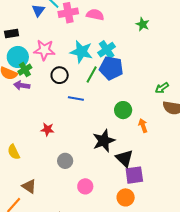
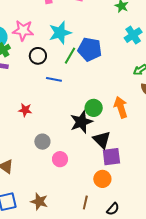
cyan cross: (107, 50) -> (133, 35), moved
cyan star: (81, 52) -> (60, 33), turned -30
green circle: (123, 110) -> (94, 108), moved
orange arrow: (143, 126) -> (121, 107), size x1.5
pink circle: (85, 186) -> (60, 159), moved

